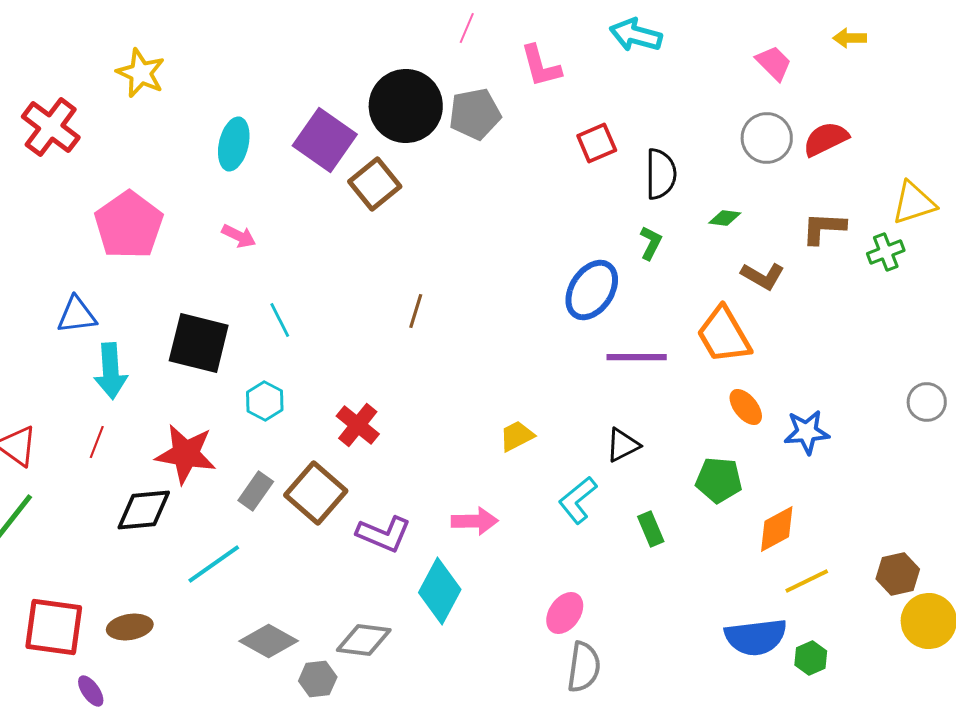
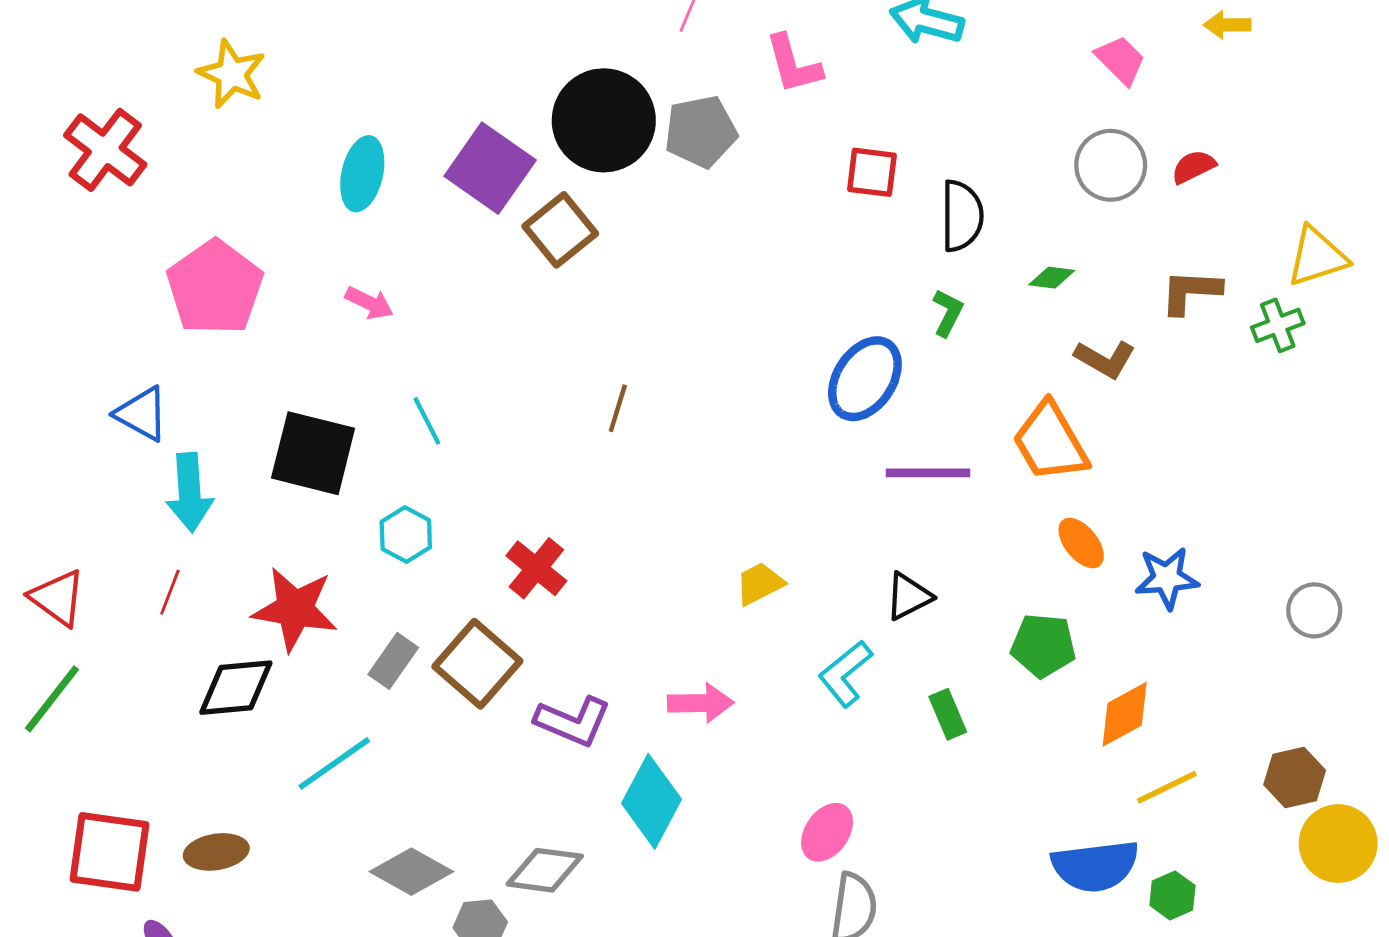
red semicircle: (826, 139) -> (1193, 167), size x0.7
red square: (597, 143) -> (872, 172), turned 30
blue triangle: (77, 315) -> (142, 414), turned 36
gray circle: (927, 402) -> (1314, 610), moved

